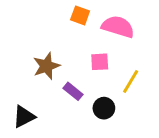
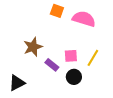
pink square: (100, 62) -> (71, 56), moved

